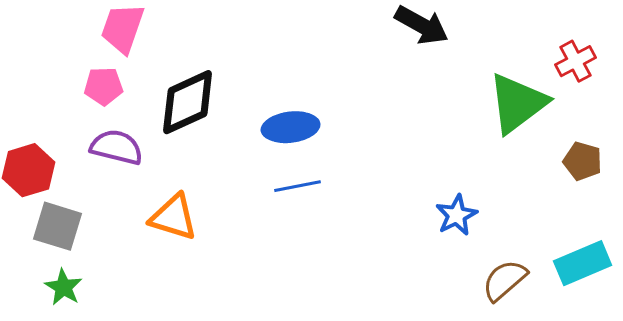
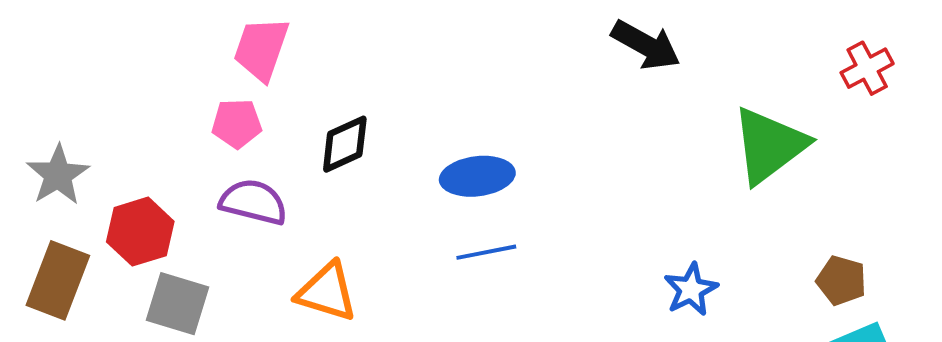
red cross: (576, 61) -> (867, 68), moved
black diamond: (188, 102) -> (345, 144), size x0.7
brown pentagon: (583, 161) -> (841, 280), moved

